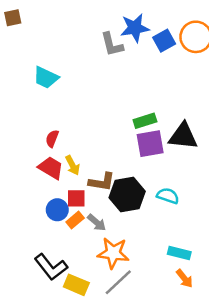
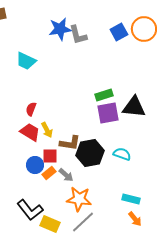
blue star: (135, 28) -> (60, 29), moved

